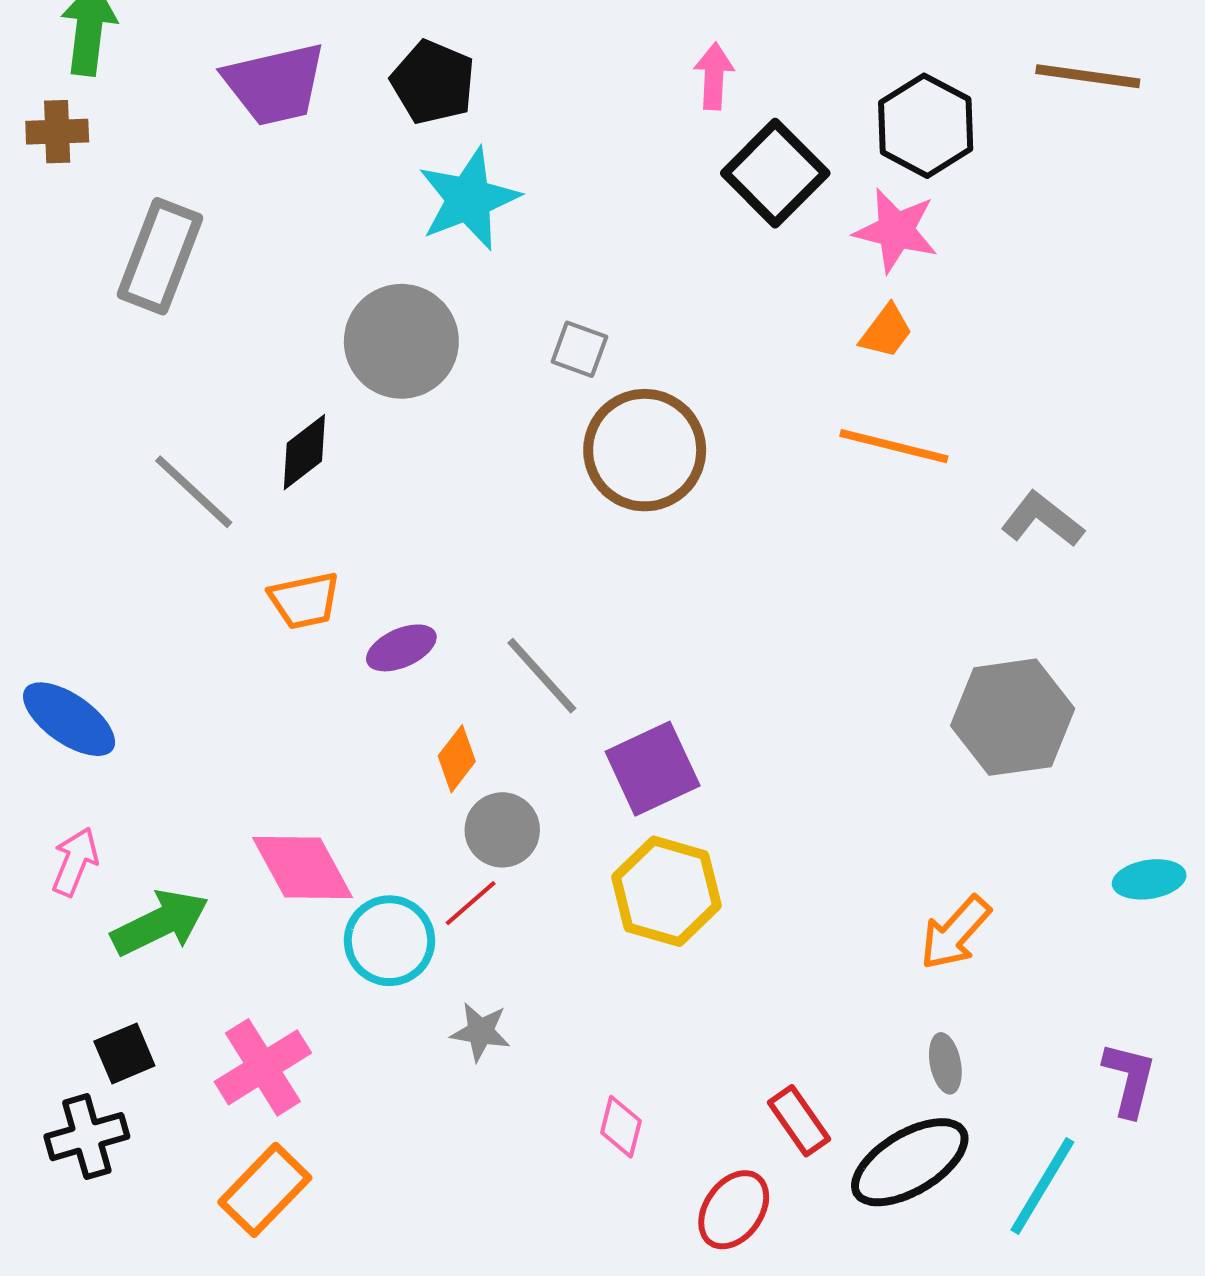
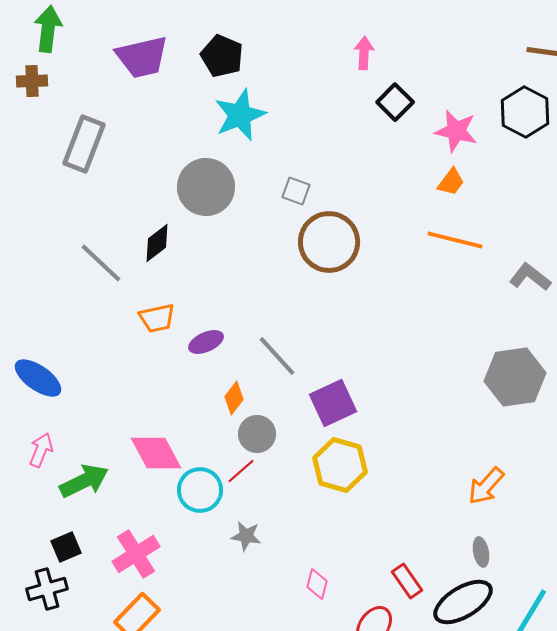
black hexagon: (926, 126) -> (525, 112), moved
black square: (775, 173) -> (395, 102), size x0.7

